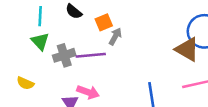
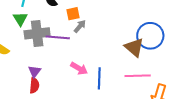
gray cross: (64, 55) -> (37, 33), size x1.4
pink arrow: (88, 92) -> (79, 68), moved

